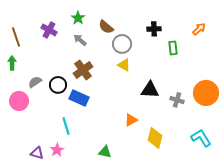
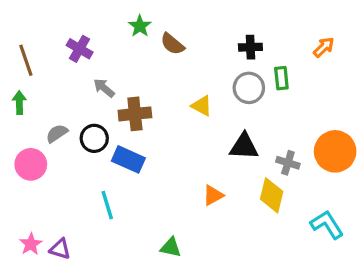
green star: (78, 18) -> (140, 26), moved
gray arrow: (80, 40) -> (104, 88), moved
gray circle: (122, 44) -> (249, 88), moved
brown cross: (83, 70) -> (135, 114), turned 30
yellow diamond: (155, 138) -> (272, 195), moved
pink star: (57, 150) -> (31, 244), moved

